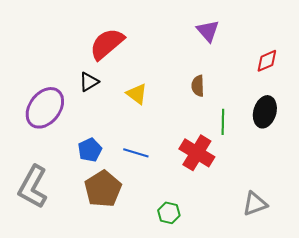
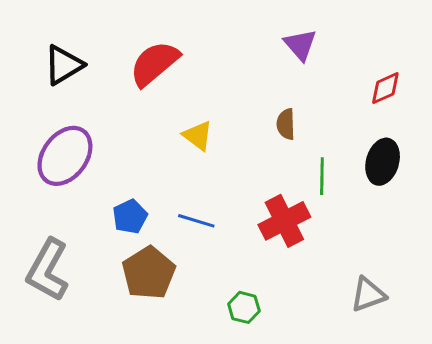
black triangle: (89, 82) -> (64, 65), moved, size x1.4
red cross: (197, 153) -> (284, 221), turned 32

